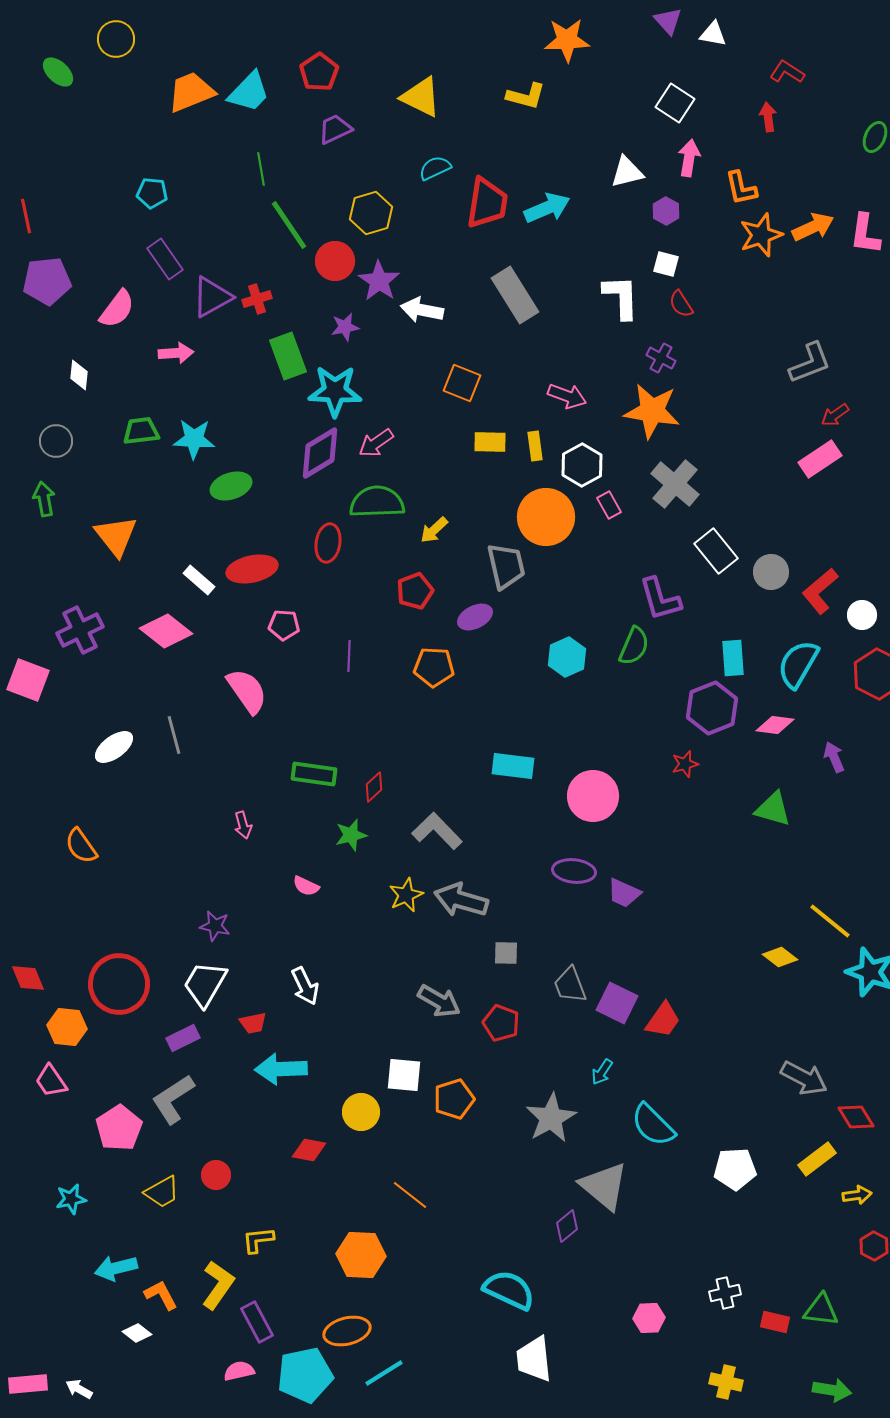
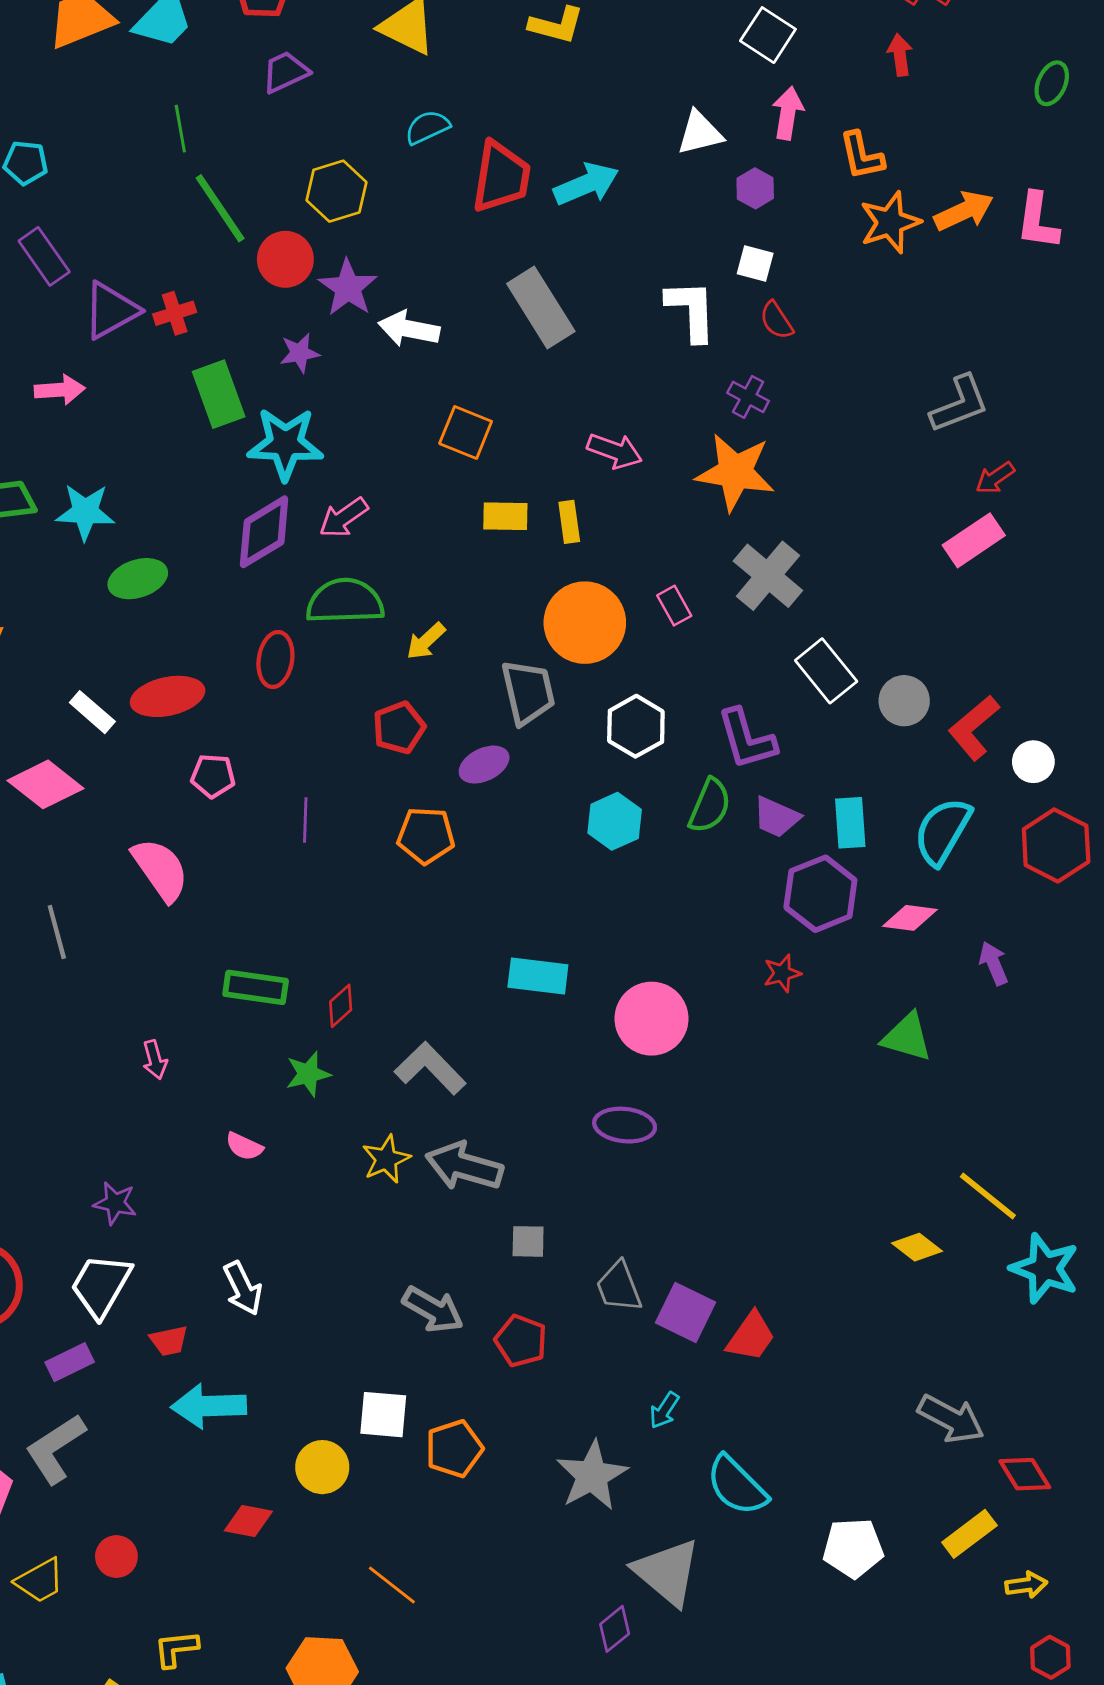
white hexagon: (582, 465) -> (636, 726), moved
purple trapezoid: (624, 893) -> (776, 817), moved

